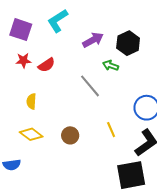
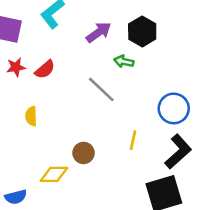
yellow line: (111, 130) -> (133, 140), turned 42
yellow diamond: (31, 134) -> (54, 174), moved, turned -30

